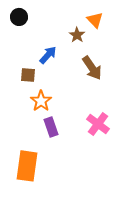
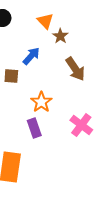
orange triangle: (95, 20) -> (45, 21), moved
orange star: (41, 101) -> (41, 102), moved

